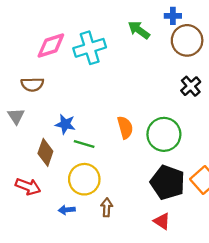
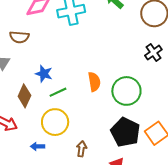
green line: (84, 144) -> (58, 92), turned -48
brown arrow: (107, 207) -> (82, 149), moved

